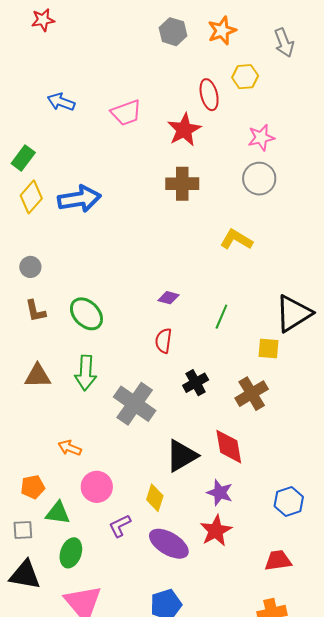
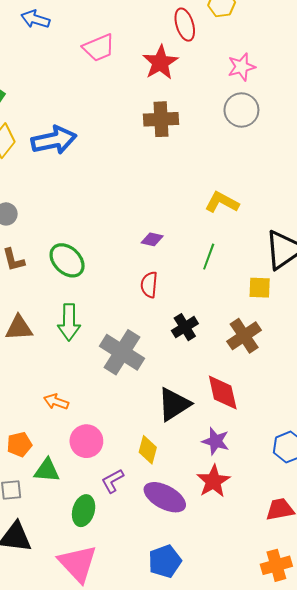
blue arrow: (61, 102) -> (35, 19), moved
yellow L-shape: (236, 240) -> (222, 202), moved
green ellipse: (71, 553) -> (84, 511), moved

